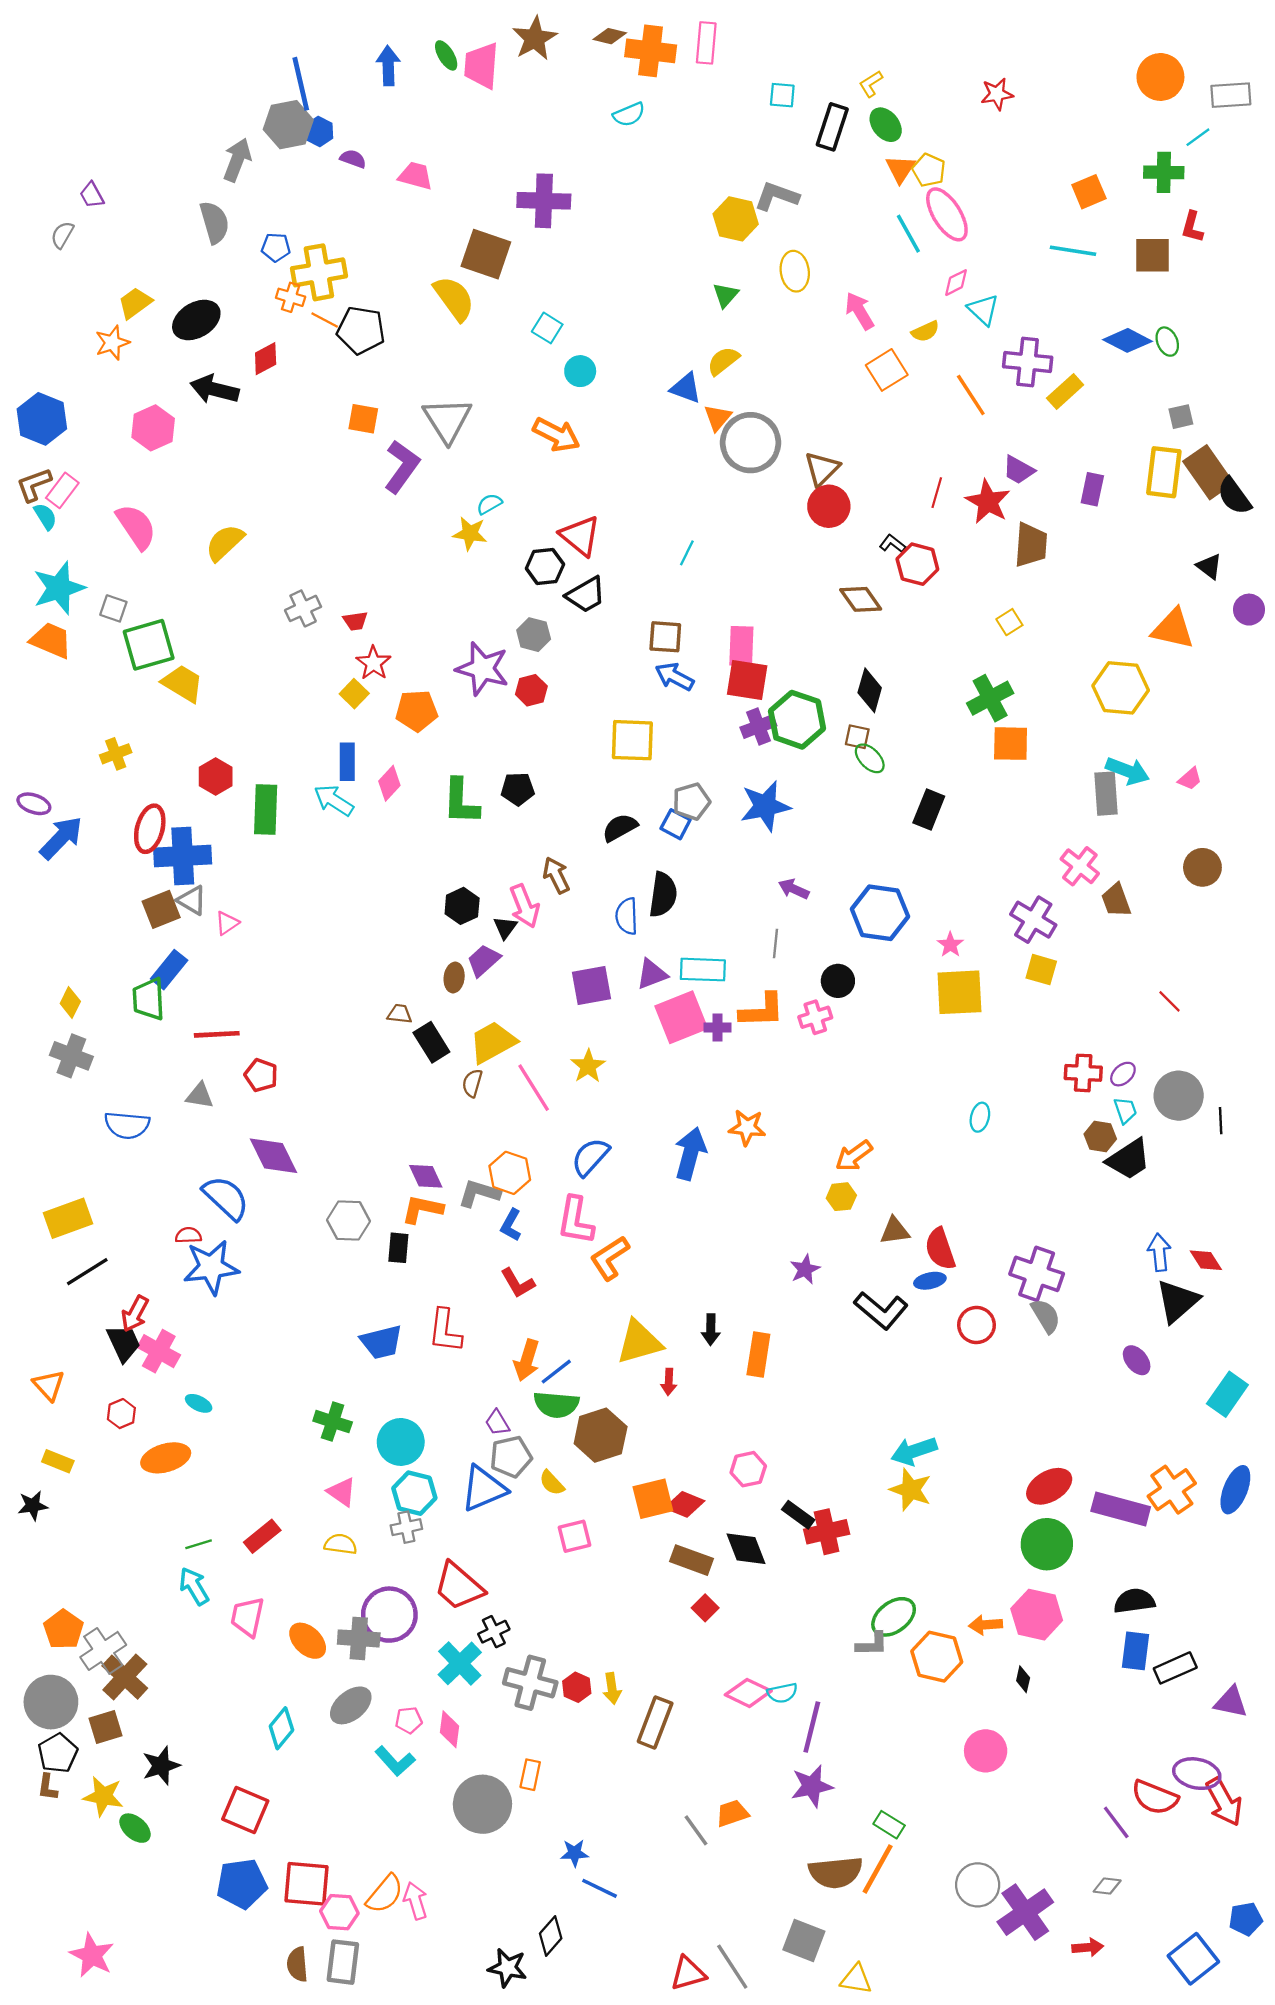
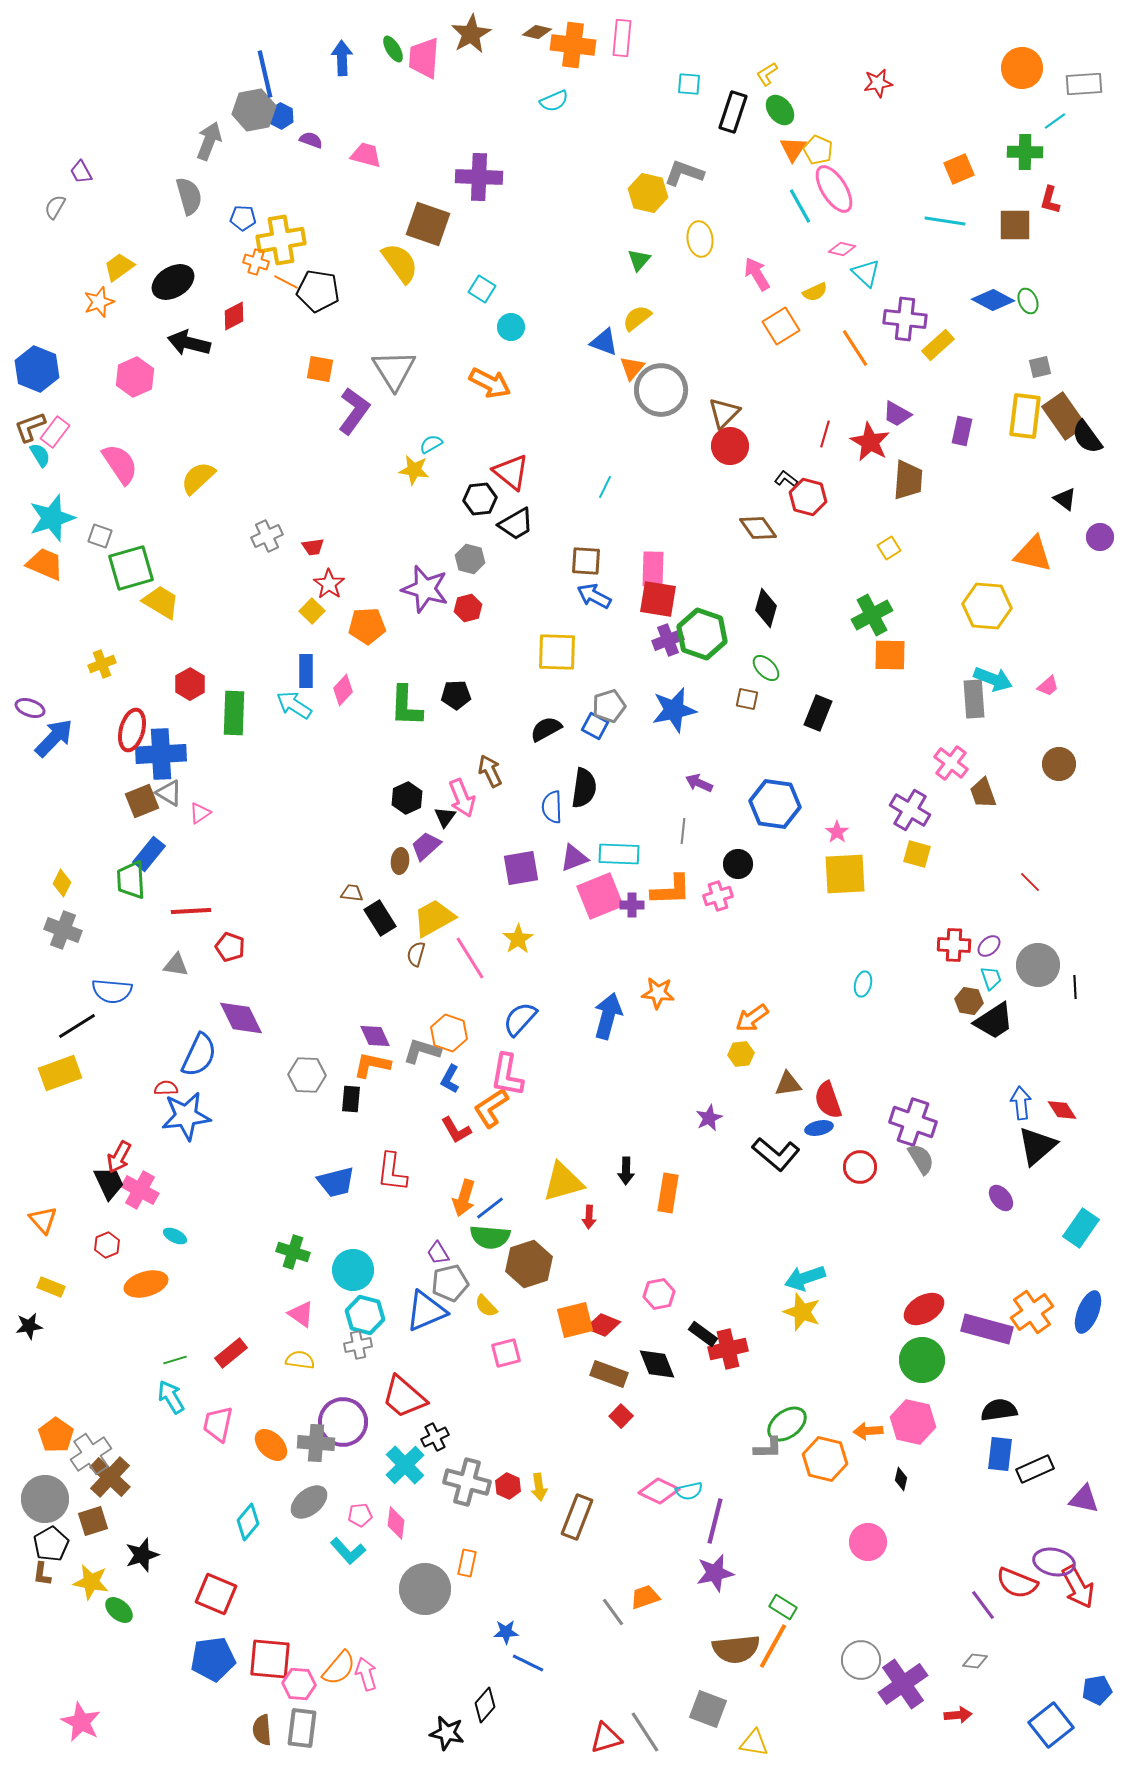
pink diamond: (956, 283) -> (842, 249), turned 40
brown square: (857, 737) -> (747, 699), moved
blue semicircle: (226, 1198) -> (199, 1055), turned 72
orange L-shape: (610, 1258) -> (491, 1108), moved
black line: (87, 1272) -> (77, 1026), moved

